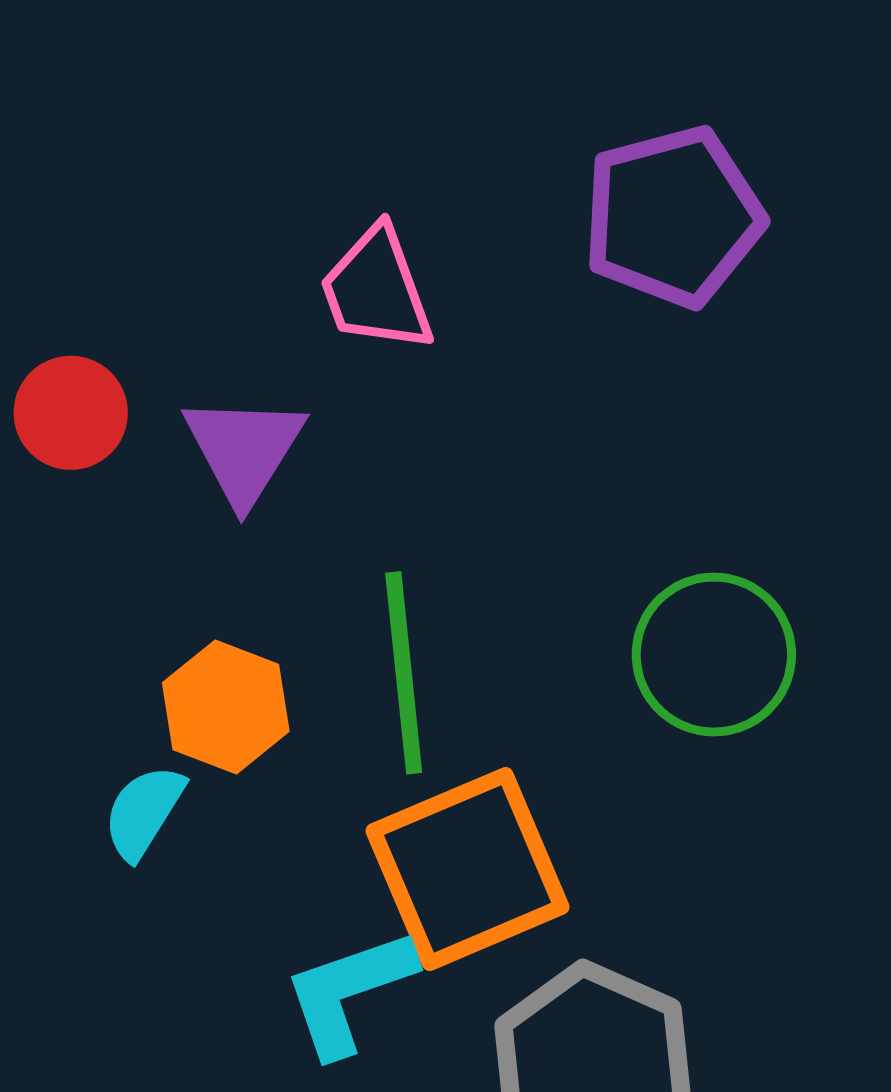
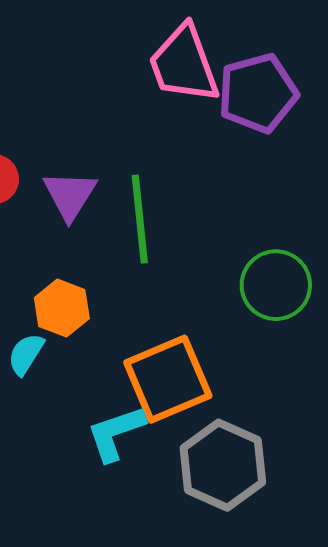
pink trapezoid: (376, 290) -> (184, 64), moved, size x1.4
green line: (404, 673) -> (140, 219), moved

